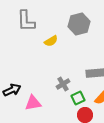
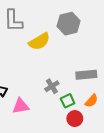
yellow semicircle: (51, 41) -> (39, 41), size x1.5

